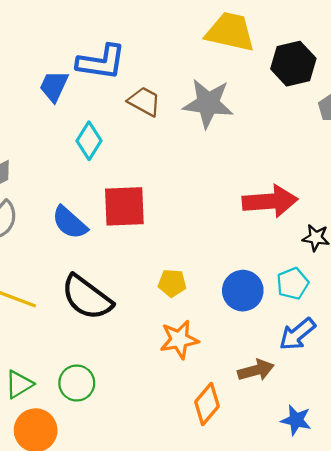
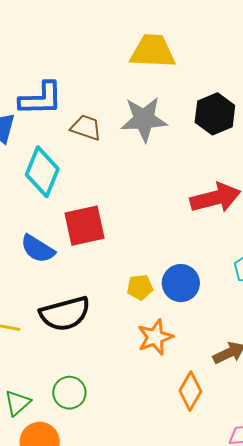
black hexagon: (293, 64) -> (215, 114), moved
cyan diamond: (89, 141) -> (42, 172), size x1.4
blue circle: (243, 291) -> (181, 283), moved
black semicircle: (87, 297) -> (65, 314), turned -42

